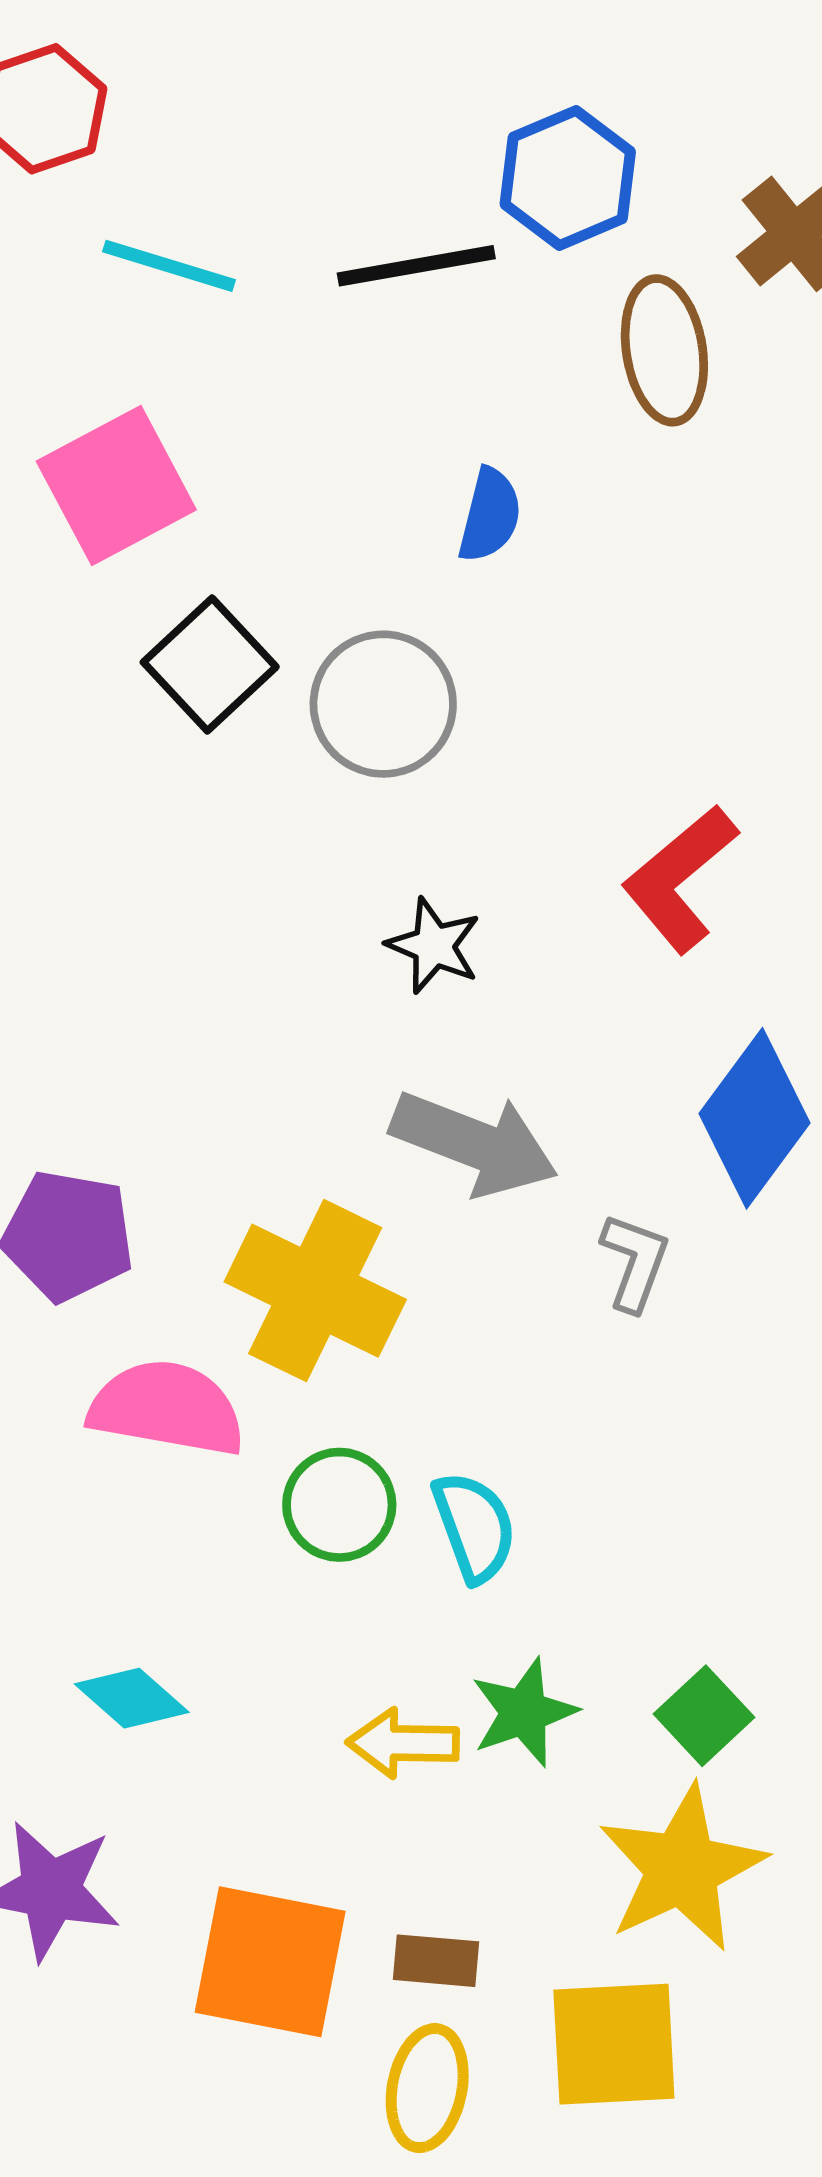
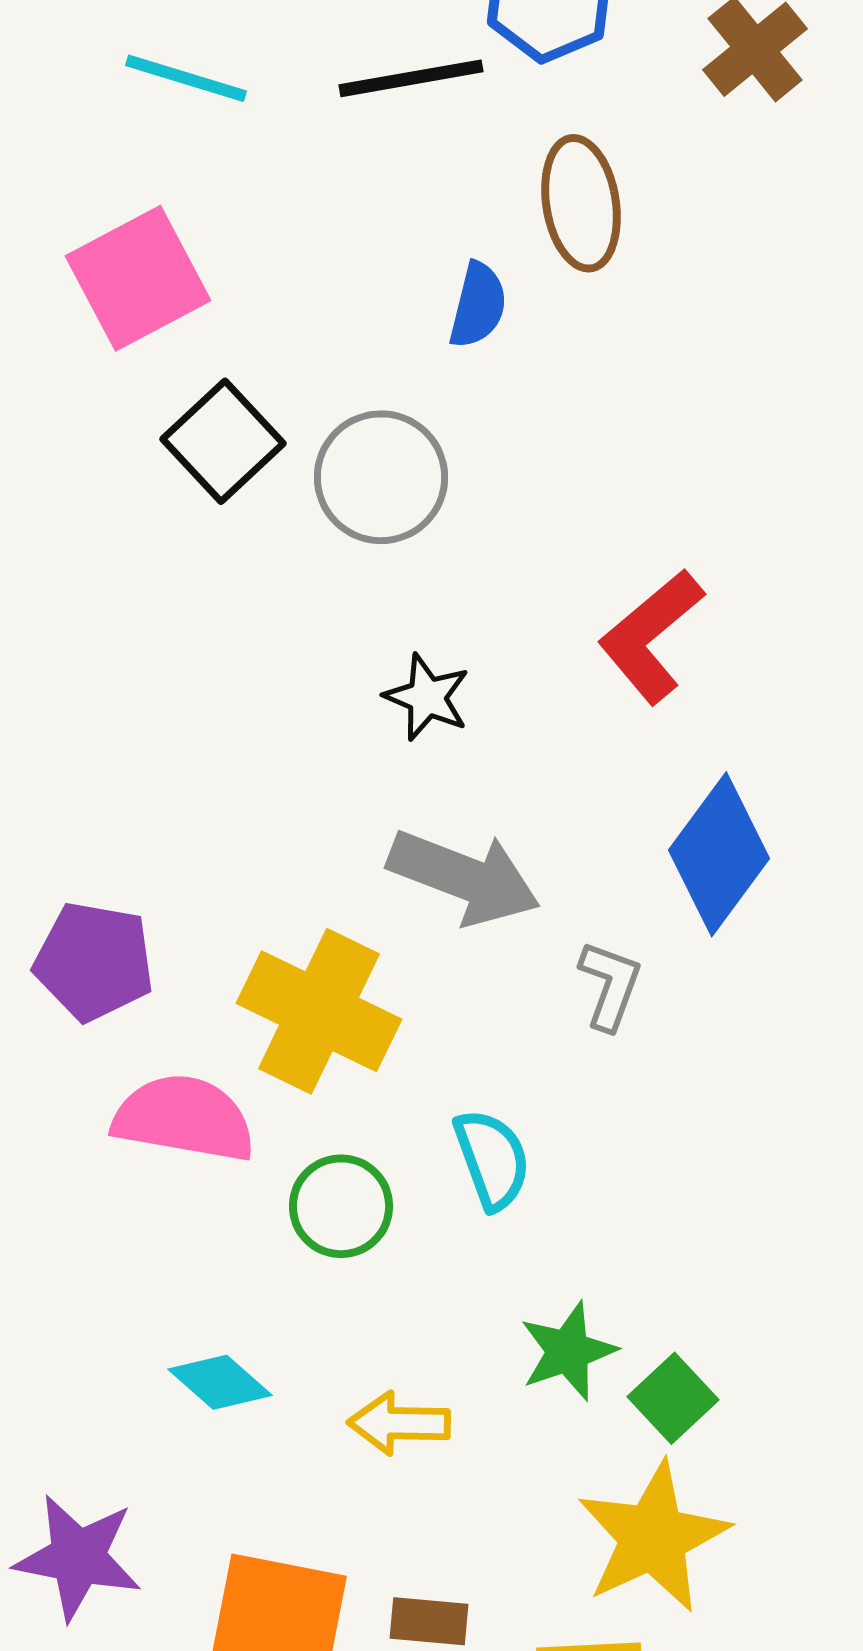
brown ellipse: (664, 350) -> (581, 203), moved
cyan semicircle: (474, 1527) -> (492, 1159), moved
cyan diamond: (132, 1698) -> (220, 1382), moved
green star: (524, 1712) -> (568, 1351), moved

